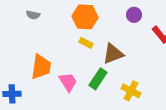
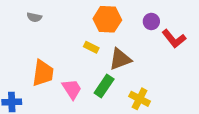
purple circle: (134, 15) -> (151, 21), moved
orange hexagon: (85, 17) -> (107, 19), moved

